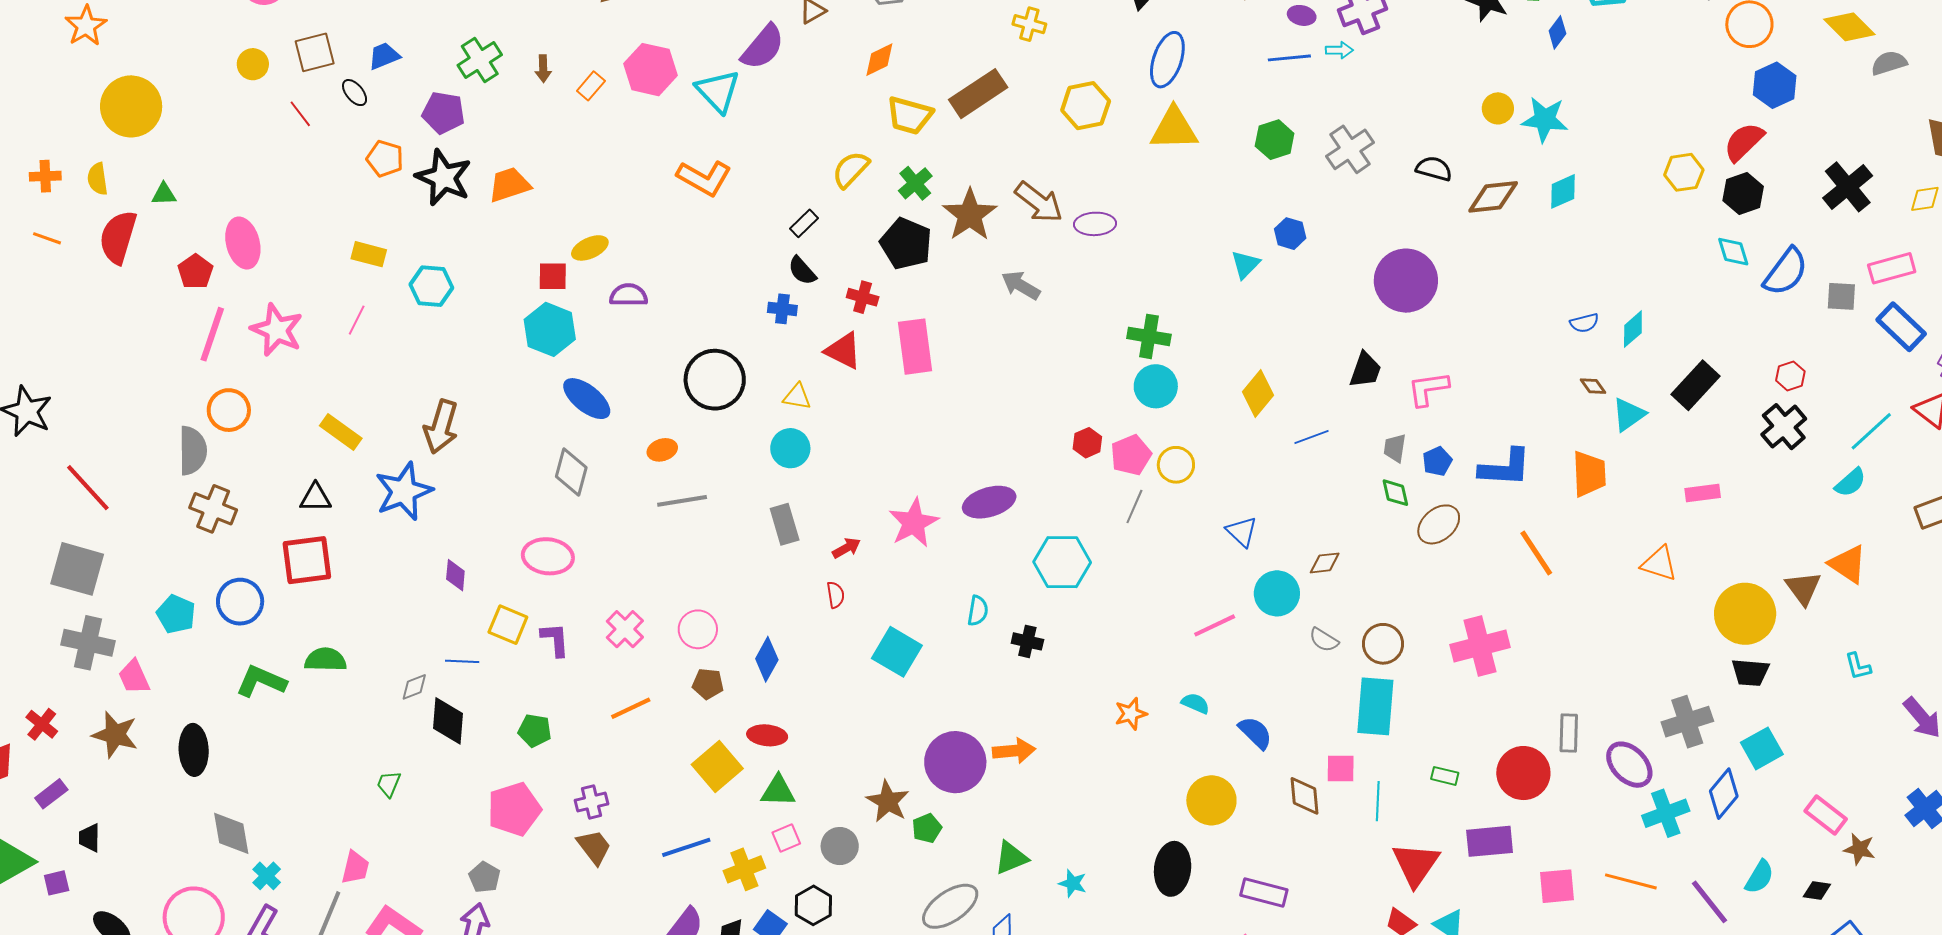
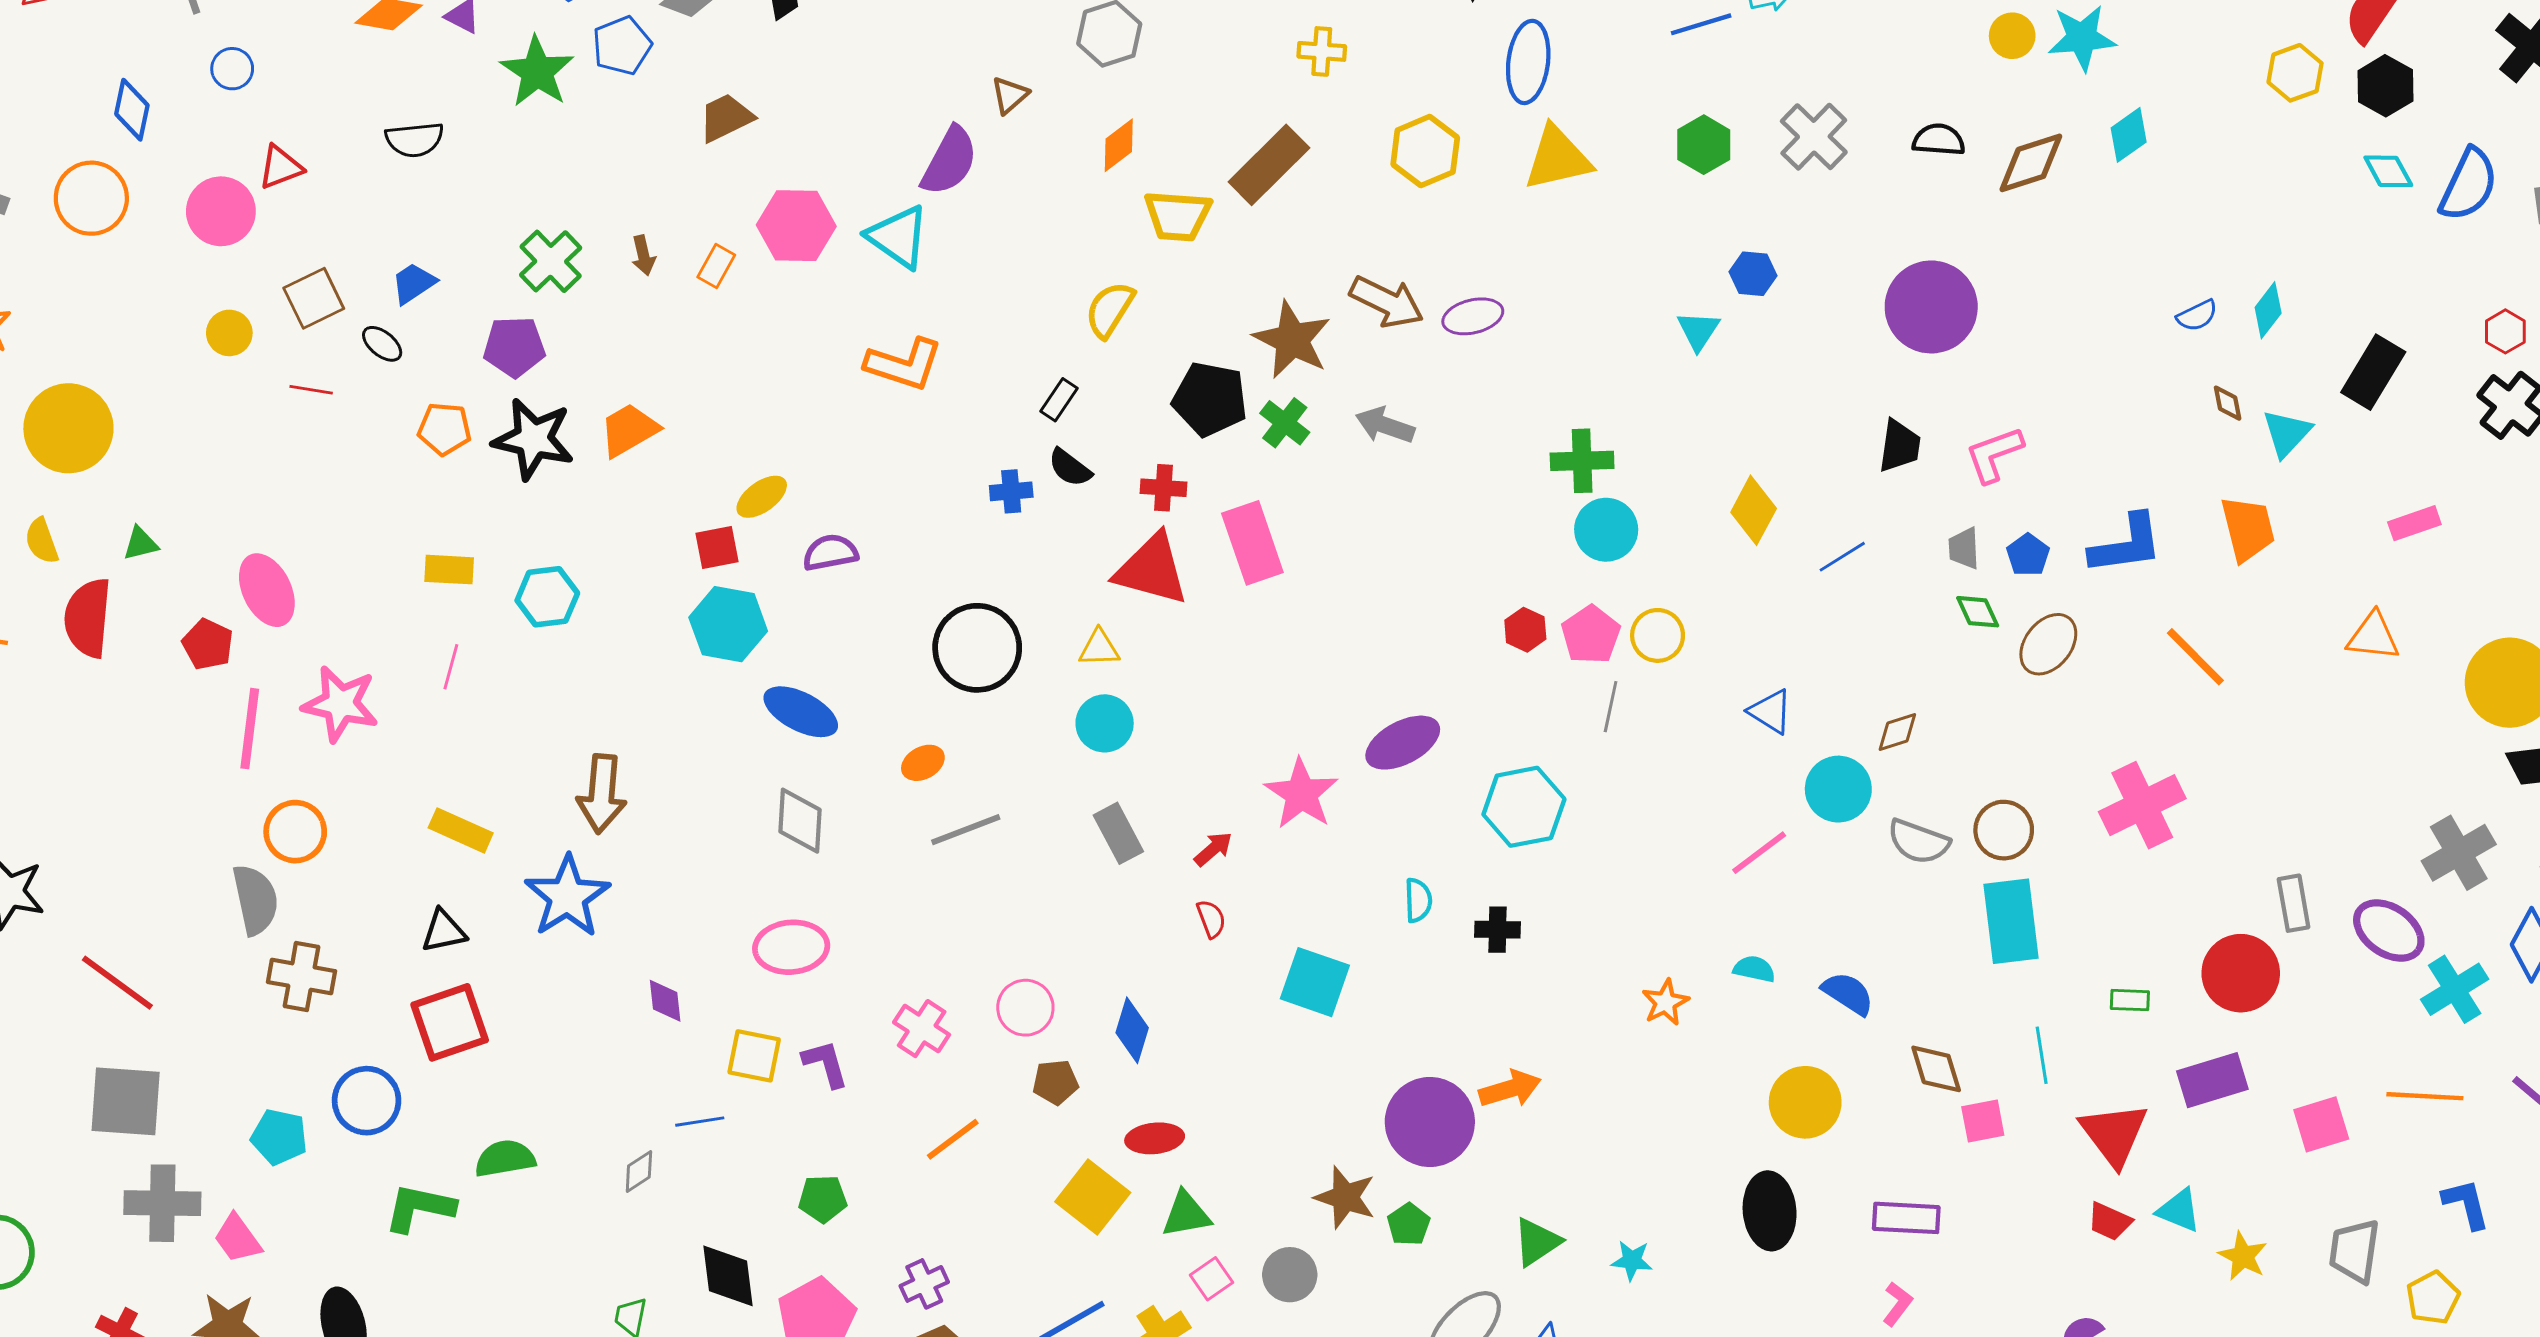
red line: (300, 114) -> (311, 390), turned -32
green cross: (915, 183) -> (1285, 423), moved
blue cross: (782, 309) -> (1011, 491), moved
red triangle: (843, 351) -> (1152, 569), size x1.4
brown diamond: (1593, 386) -> (2228, 403), turned 36
gray semicircle: (1324, 640) -> (1918, 842), size x1.4
black diamond: (448, 721) -> (728, 1276), moved
pink square: (1341, 768) -> (1983, 1121), moved

